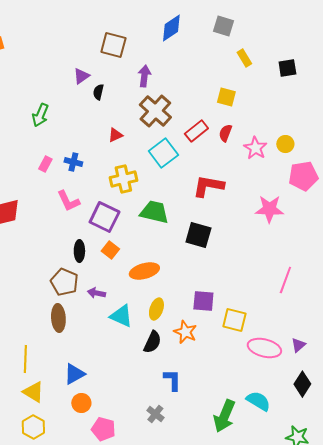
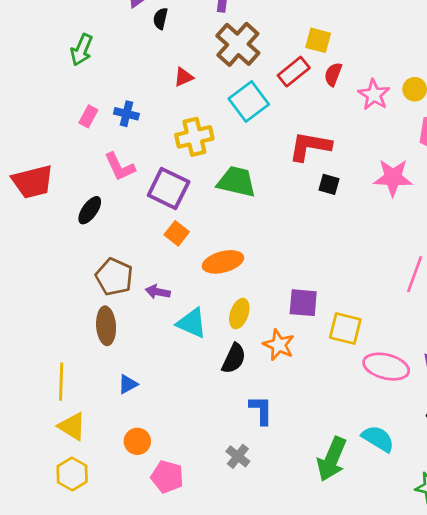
yellow square: (226, 97) -> (318, 40), moved
black square: (198, 235) -> (329, 184), moved, size x0.6
black ellipse: (79, 251) -> (90, 210), moved, turned 35
blue triangle: (74, 374) -> (128, 384), moved, size x0.7

